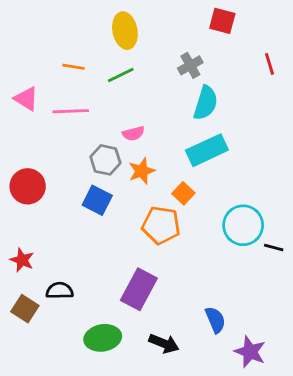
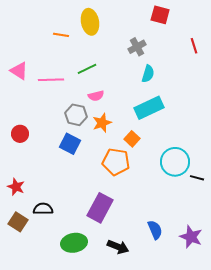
orange line: (74, 67) -> (61, 35), moved
green line: (121, 75) -> (87, 69), moved
cyan semicircle: (206, 103) -> (148, 74), size x0.7
red circle: (28, 186) -> (20, 134), size x0.7
purple star: (250, 352) -> (191, 237), moved

